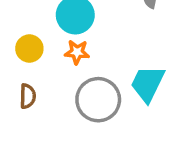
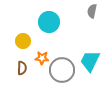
orange star: (77, 52) -> (42, 58), moved

